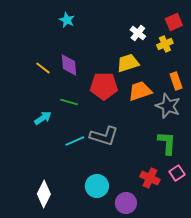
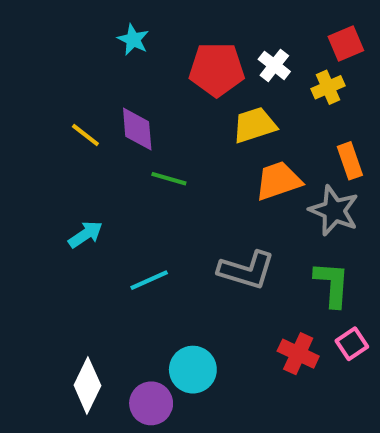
red pentagon: (104, 86) -> (217, 69), moved
green line: (69, 102) -> (169, 179), moved
gray L-shape: (104, 136) -> (247, 270), moved
purple circle: (126, 203) -> (151, 403), moved

